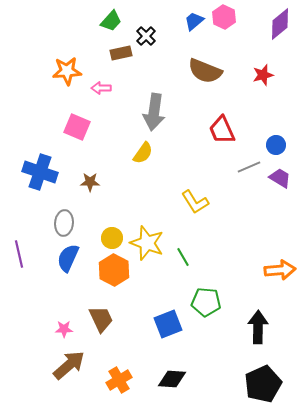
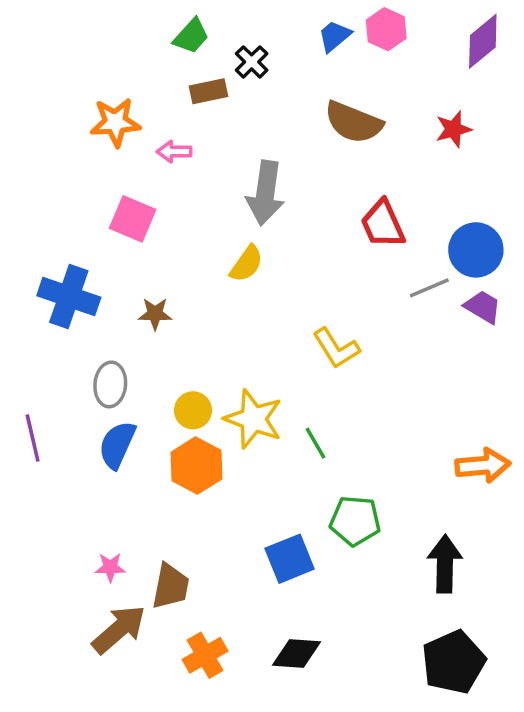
blue circle: (276, 145) -> (476, 250), size x1.6
brown trapezoid: (101, 319) -> (171, 586), moved, turned 36

